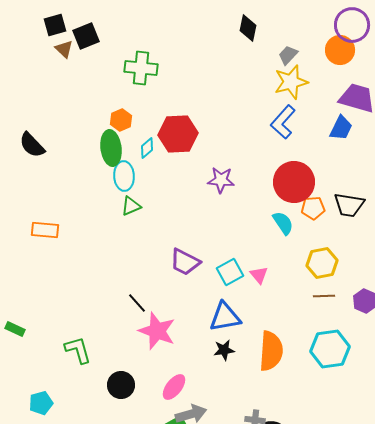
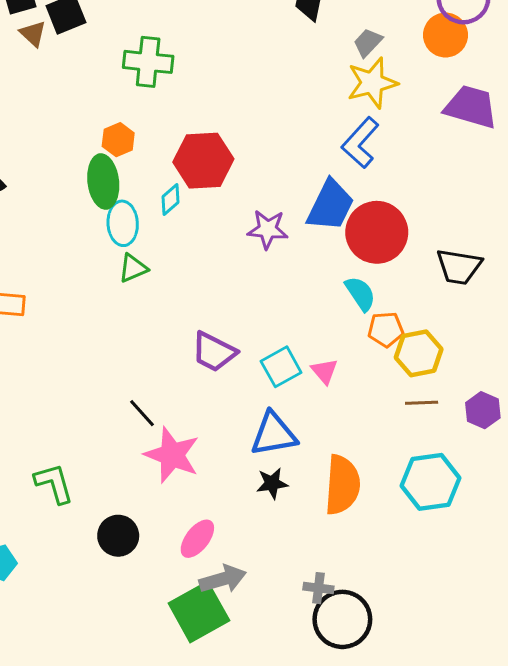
blue trapezoid: (341, 128) -> (330, 205), moved, size x1.4
cyan diamond: (147, 148) -> (171, 199), moved
orange pentagon: (313, 208) -> (386, 329), moved

